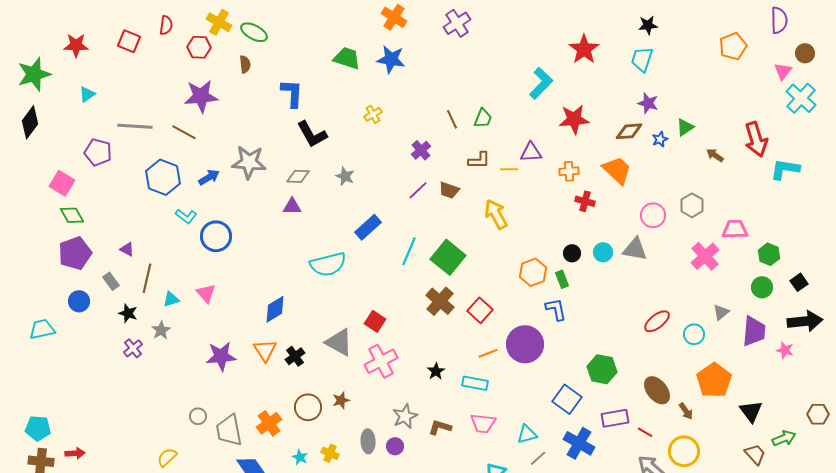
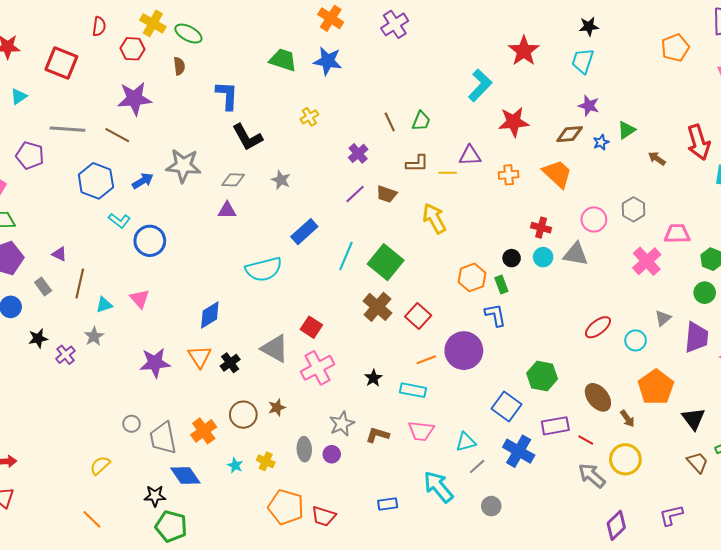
red square: (129, 41) -> (61, 63), moved, size x1.4
red cross: (585, 201) -> (541, 228), moved
black star: (128, 313) -> (38, 338), moved, turned -30

